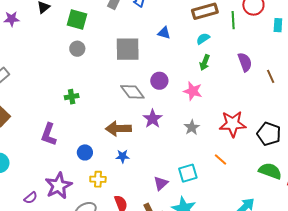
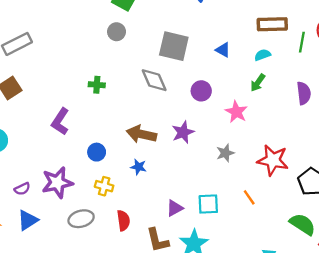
blue triangle: (164, 33) -> (223, 50), moved
gray diamond: (132, 92) -> (154, 80), moved

